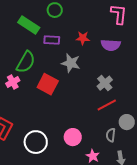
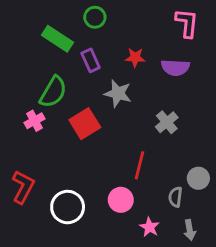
purple rectangle: (52, 40) -> (91, 60), turned 63
red square: (48, 84) -> (85, 124), turned 30
red line: (107, 105) -> (139, 165), moved, turned -48

